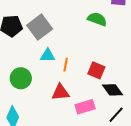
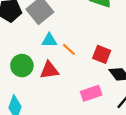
orange line: (66, 65) -> (69, 49), turned -56
red triangle: (60, 92) -> (49, 70), moved

